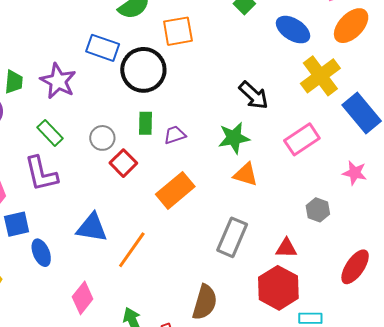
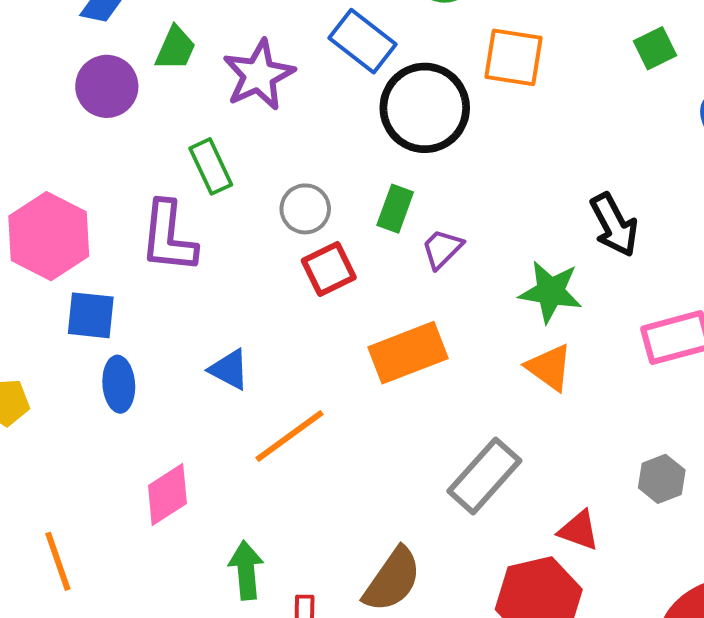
purple trapezoid: (175, 135) -> (442, 249), turned -45
blue triangle: (92, 228) -> (229, 369), size x0.7

